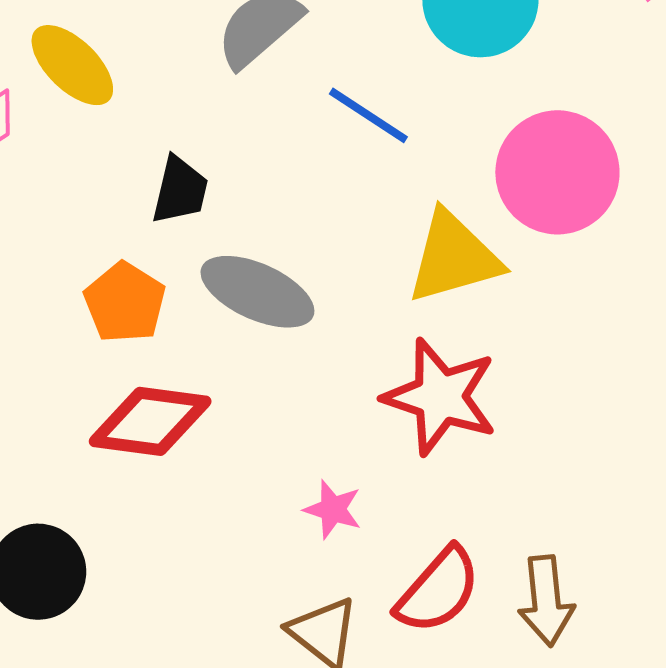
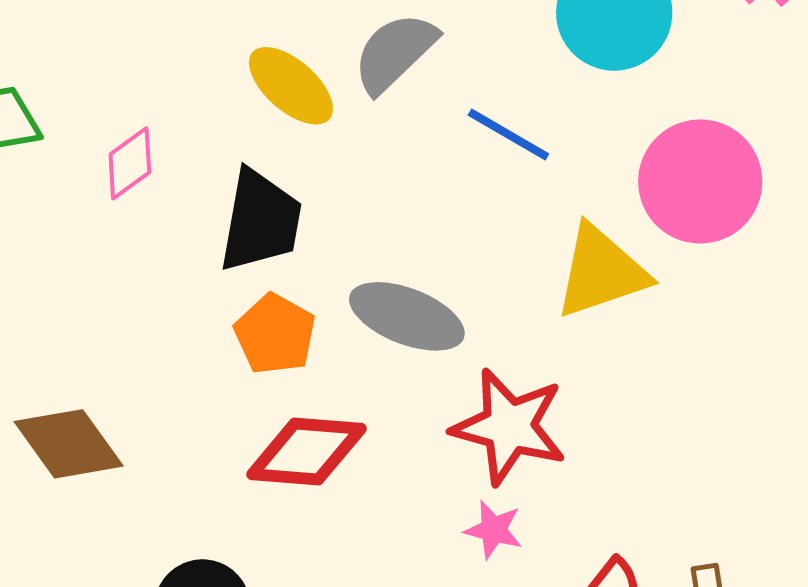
yellow ellipse: (72, 65) -> (291, 86), moved
black trapezoid: (180, 190) -> (260, 221), moved, size x1.5
red star: (440, 397) -> (509, 427), moved

